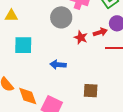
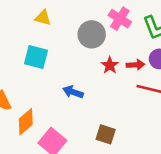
yellow triangle: (11, 16) -> (43, 18), moved
orange diamond: (28, 96) -> (26, 122), turned 55

